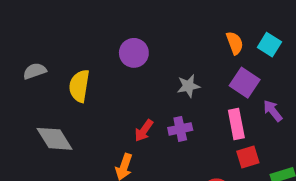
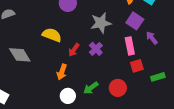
yellow semicircle: (79, 86) -> (52, 35), moved, turned 102
gray star: (188, 86) -> (101, 23), size x1.5
purple cross: (180, 129) -> (96, 49), turned -32

